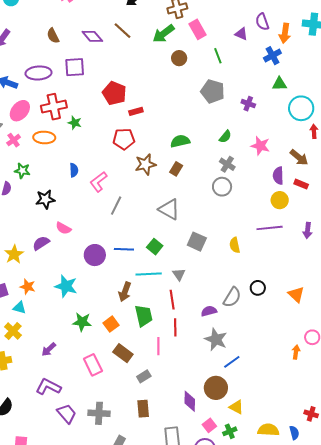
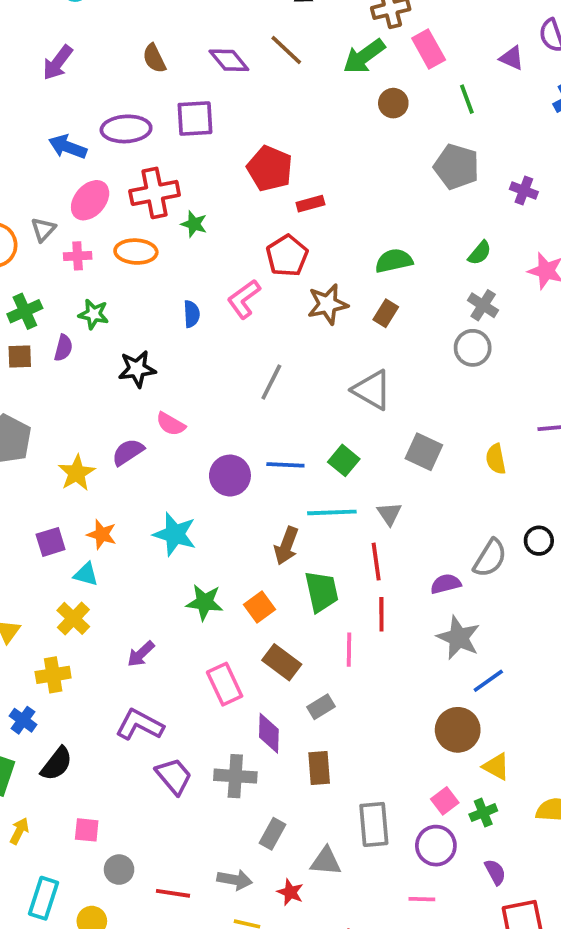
red pentagon: (124, 139) -> (287, 256), turned -30
pink cross: (14, 140) -> (78, 256), turned 32
pink L-shape: (98, 182) -> (244, 299), moved
purple diamond: (190, 401) -> (269, 733), moved

